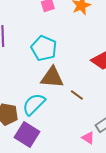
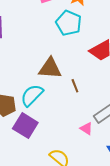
cyan pentagon: (44, 48) -> (69, 23), moved
brown line: (77, 95) -> (75, 86), turned 32

